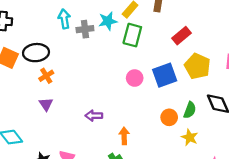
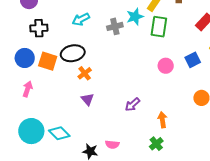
cyan arrow: (64, 19) -> (81, 19), moved, turned -102
blue square: (165, 75) -> (193, 60), size x0.7
purple arrow: (94, 116) -> (132, 105), turned -35

